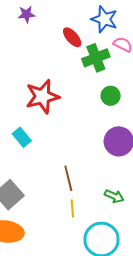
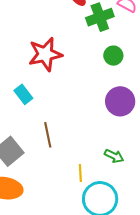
brown line: (68, 178) -> (48, 135), moved
yellow line: (72, 209) -> (80, 173), moved

